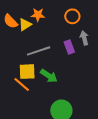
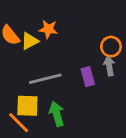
orange circle: (72, 16) -> (111, 47), moved
green arrow: (49, 76) -> (57, 114), turned -144

